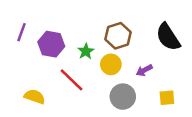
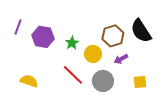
brown hexagon: (118, 36) -> (113, 36), moved
red line: (72, 80) -> (73, 75), moved

